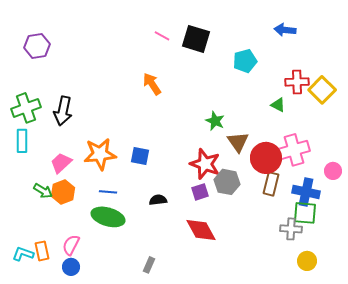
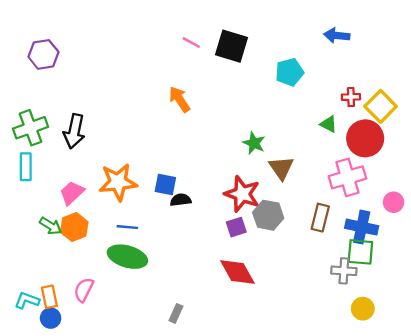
red cross: (297, 82) -> (351, 97), size x0.7
red circle: (266, 158) -> (365, 138), moved
black semicircle: (158, 200) -> (181, 200), moved
blue circle: (71, 267) -> (51, 318), moved

